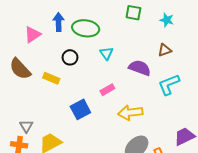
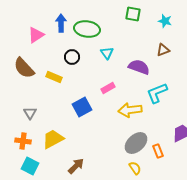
cyan L-shape: (169, 84) -> (157, 93), moved
gray triangle: (26, 126) -> (30, 113), moved

